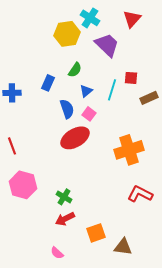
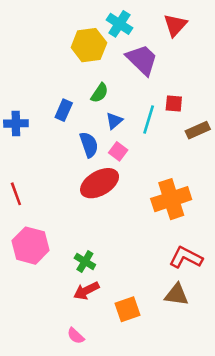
brown triangle: (123, 247) -> (177, 295), moved

